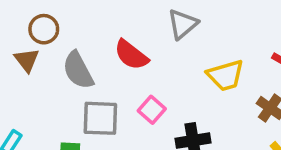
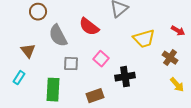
brown triangle: (27, 60) -> (28, 51), moved
gray square: (100, 118) -> (71, 64), size x0.7

